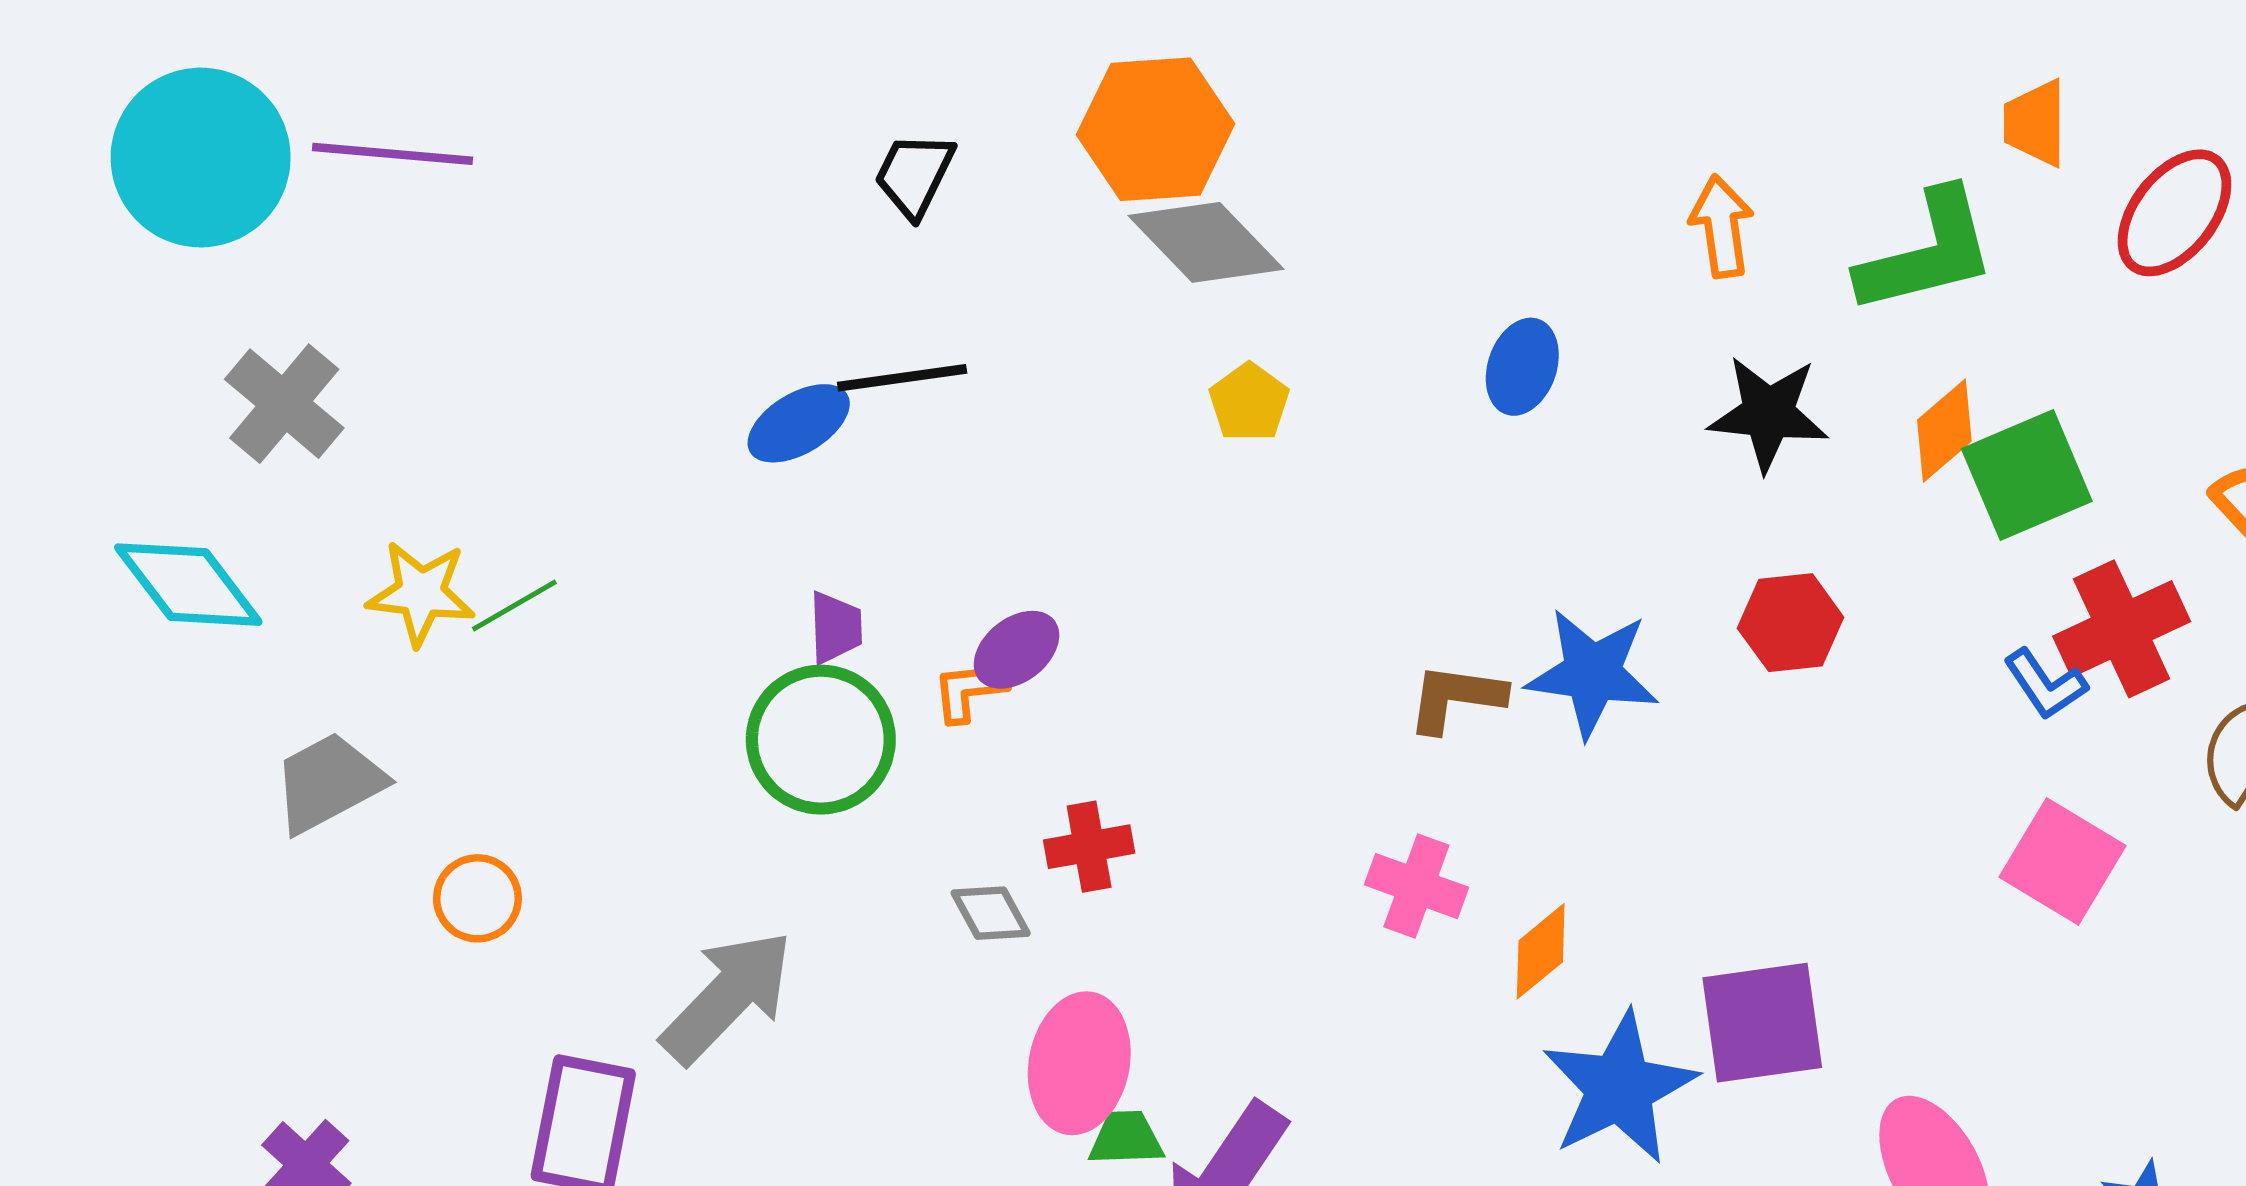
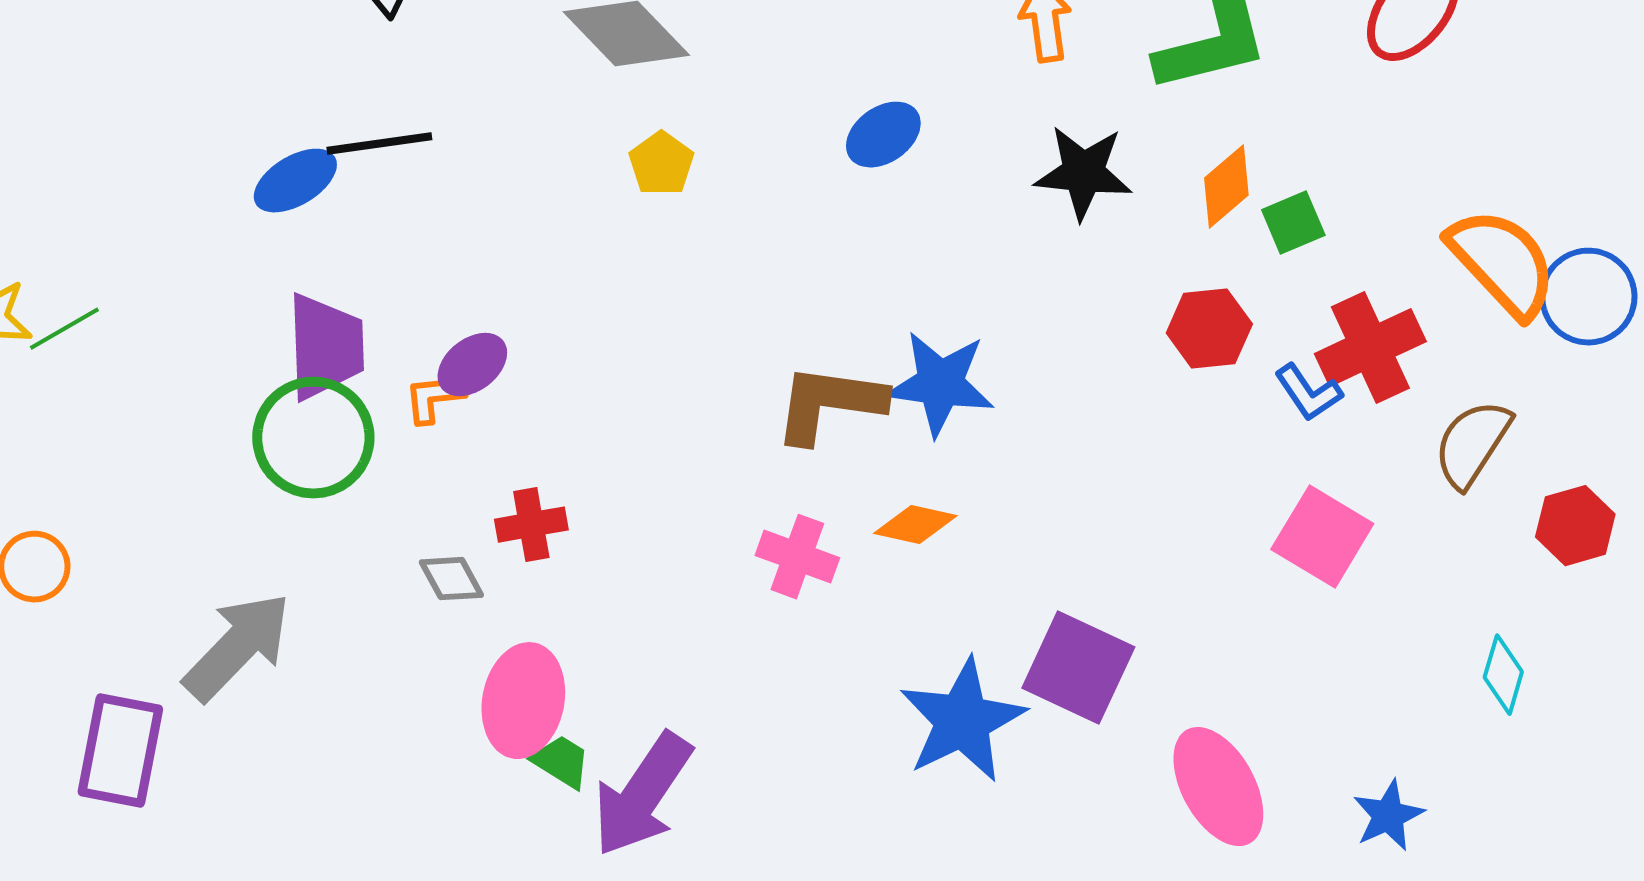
blue ellipse: (1522, 367) -> (883, 135), turned 36
green square: (2027, 475) -> (1293, 223), size x0.6
red hexagon: (1791, 623) -> (1209, 329), moved
purple trapezoid: (836, 628) -> (325, 347), size x1.8
brown L-shape: (1456, 698) -> (829, 404), size x1.4
orange diamond: (1541, 951) -> (915, 525), moved, turned 52
purple square: (1762, 1023) -> (1078, 668), turned 33
green trapezoid: (1126, 1138) -> (561, 762), turned 34

